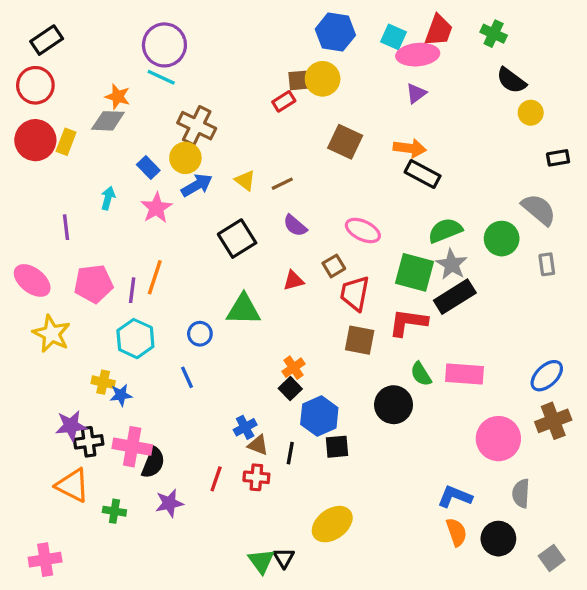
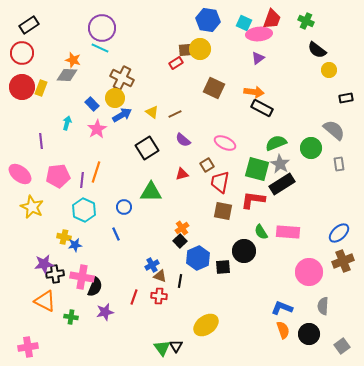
black square: (337, 447) -> (223, 267), moved

